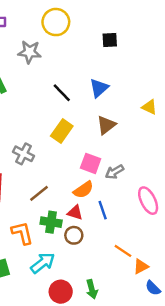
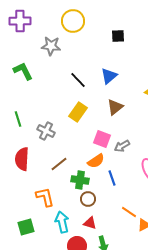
red triangle: (75, 213) -> (90, 223), moved
green cross: (51, 222) -> (80, 180), moved
cyan arrow: (43, 263) -> (62, 222), turned -65

